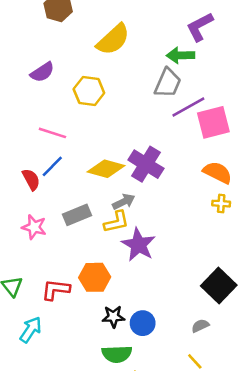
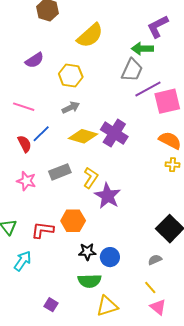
pink line: (52, 133) -> (24, 107), moved
gray arrow: (124, 202) -> (71, 107), moved
yellow L-shape: (116, 222) -> (91, 178), turned -45

